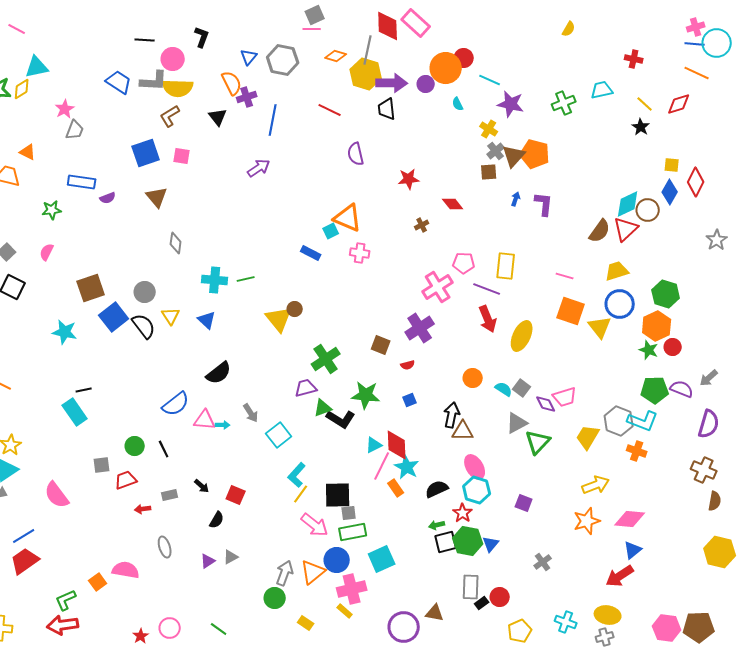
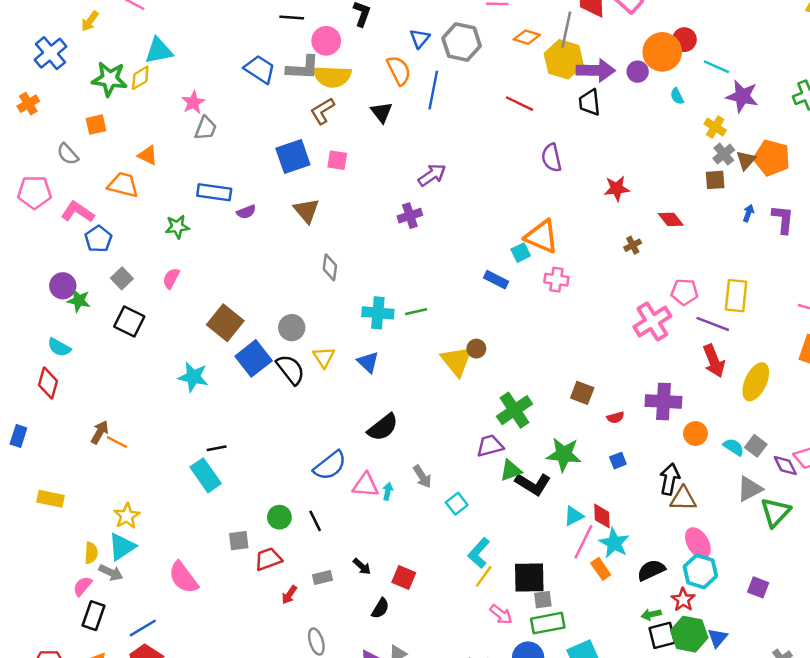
purple cross: (247, 97) -> (410, 216), moved
blue line: (273, 120) -> (433, 90), moved
brown triangle: (514, 156) -> (746, 160), size x0.7
brown square: (91, 288) -> (225, 323), turned -32
purple cross: (420, 328) -> (663, 401), moved, turned 36
cyan arrow: (223, 425) -> (388, 491), turned -80
cyan square: (279, 435) -> (457, 504), size x0.7
red diamond: (397, 445) -> (602, 516), size x0.7
red arrow: (143, 509) -> (289, 595), turned -49
pink arrow: (315, 525) -> (501, 614), size x0.7

